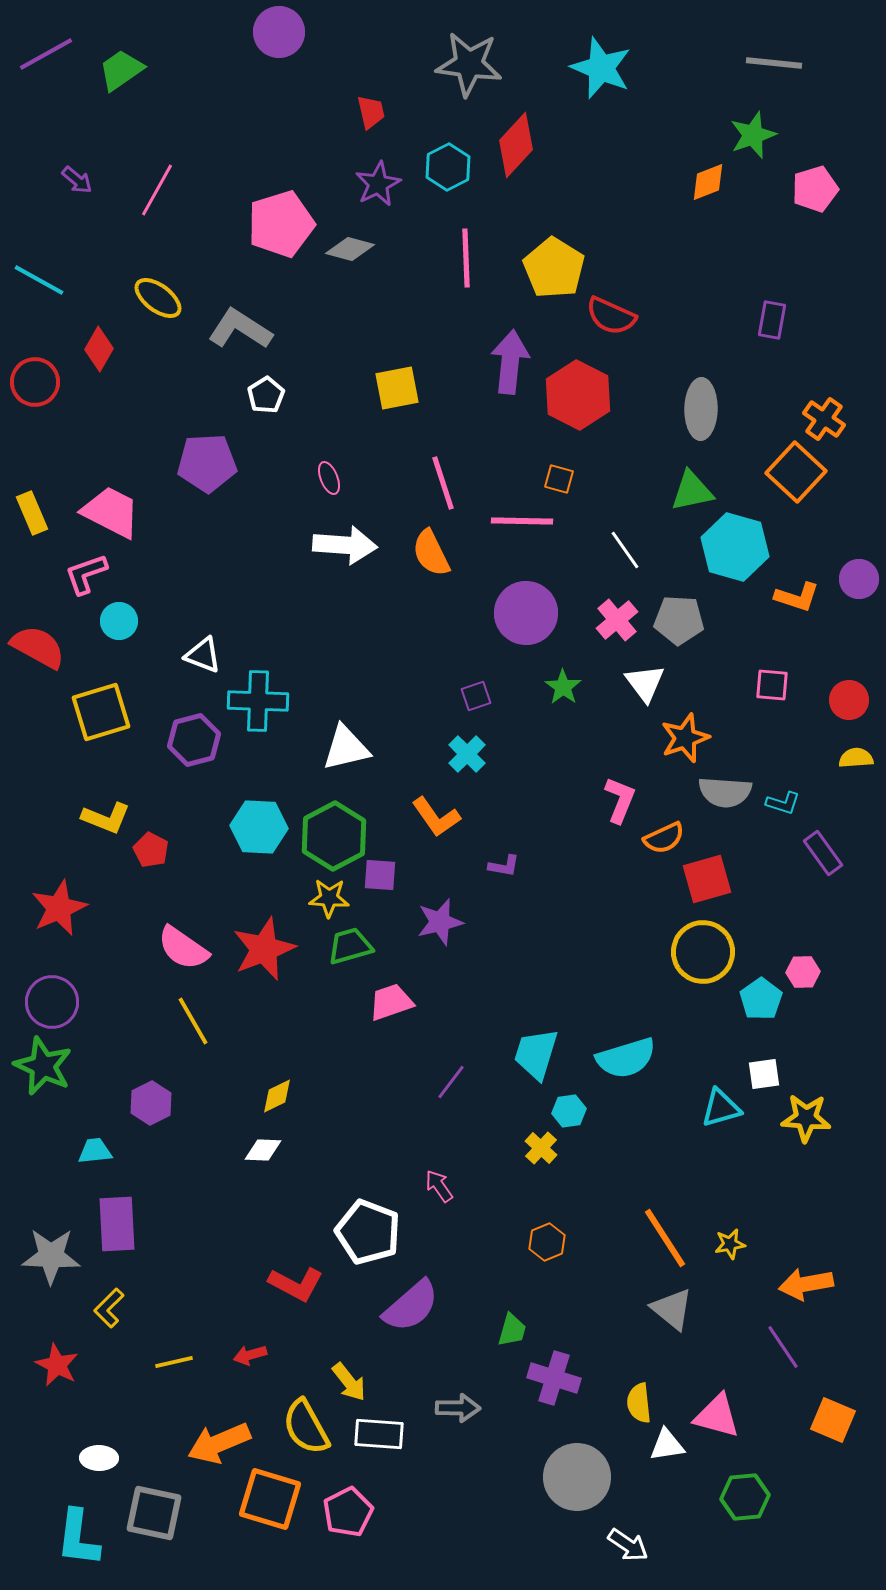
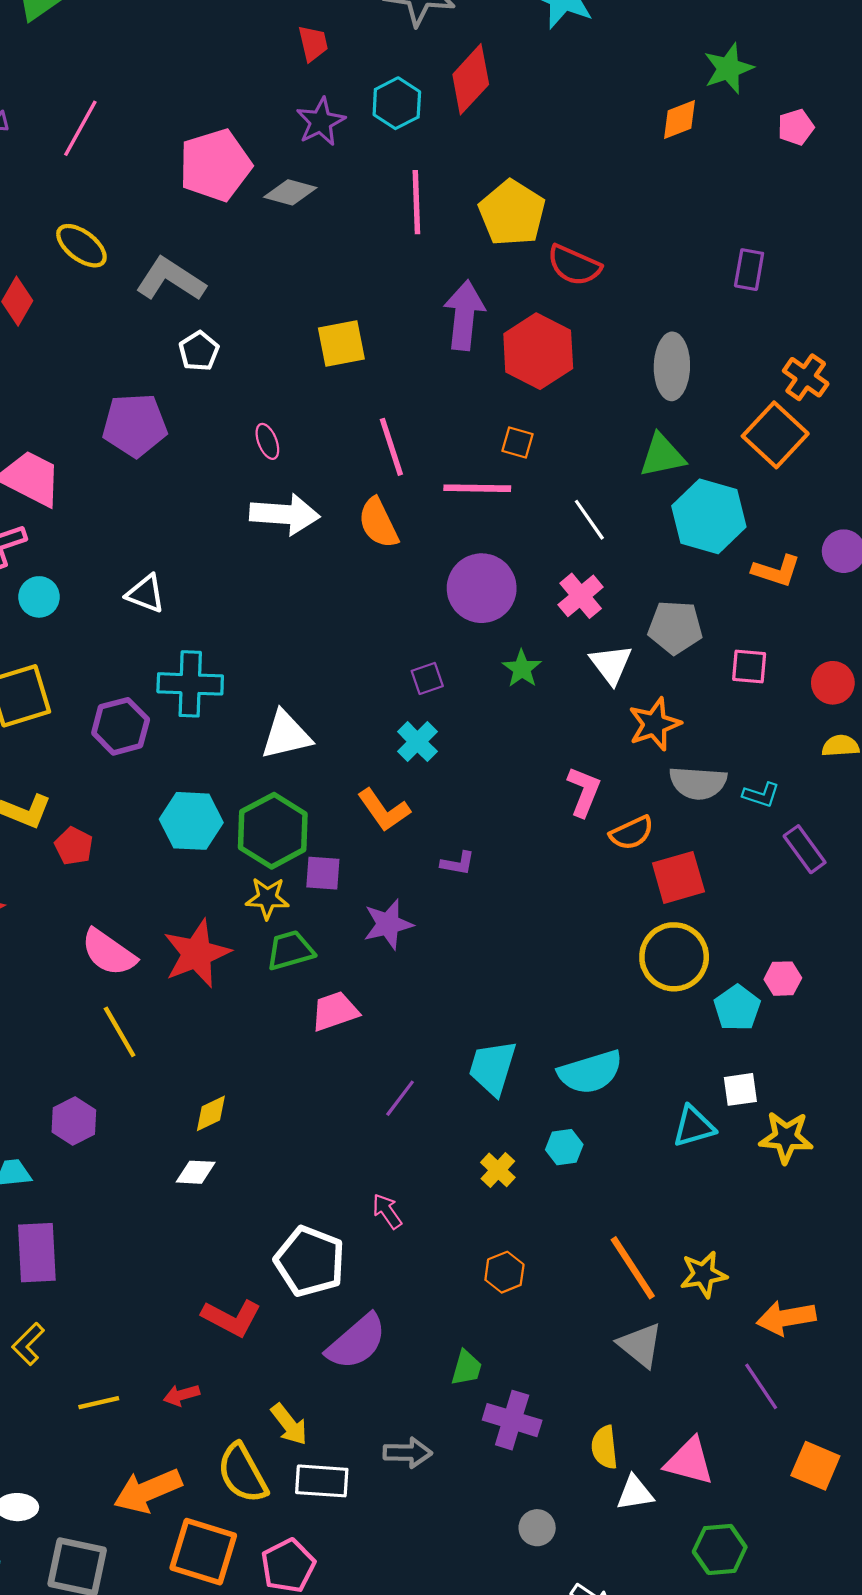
pink pentagon: (815, 189) -> (796, 127), size x0.7
gray pentagon: (679, 620) -> (675, 627), moved
white triangle: (203, 655) -> (146, 594), moved
cyan hexagon: (569, 1111) -> (564, 1147), moved
yellow star: (730, 1244) -> (703, 1274), size x1.4
gray circle: (577, 1477) -> (537, 1528), size x0.5

